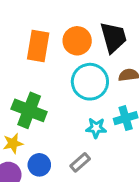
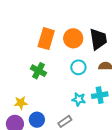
cyan circle: (90, 82) -> (78, 67), size x0.6
green cross: (29, 110) -> (38, 71), moved, size x0.7

